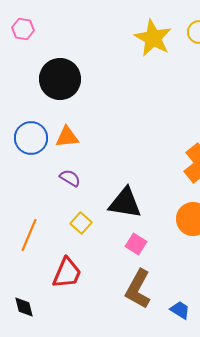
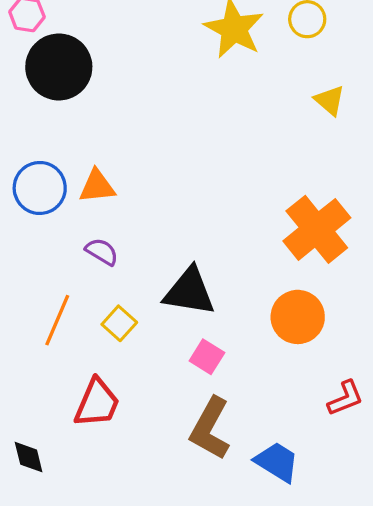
black circle: (60, 79) -> (59, 67), moved
orange line: (29, 235) -> (57, 320), moved
blue trapezoid: (180, 310) -> (277, 462), size x1.4

